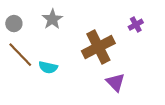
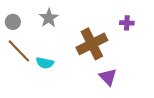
purple cross: (136, 25) -> (127, 23), turned 32

